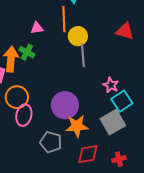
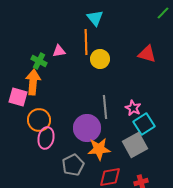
green cross: (27, 52) -> (39, 61), moved
gray line: (83, 55) -> (105, 107), moved
gray pentagon: (51, 142) -> (73, 165), turned 30

